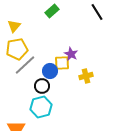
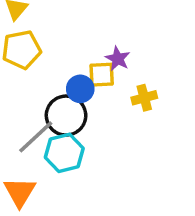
gray line: (25, 65) -> (36, 137), moved
black circle: (42, 86) -> (66, 116), size x1.5

